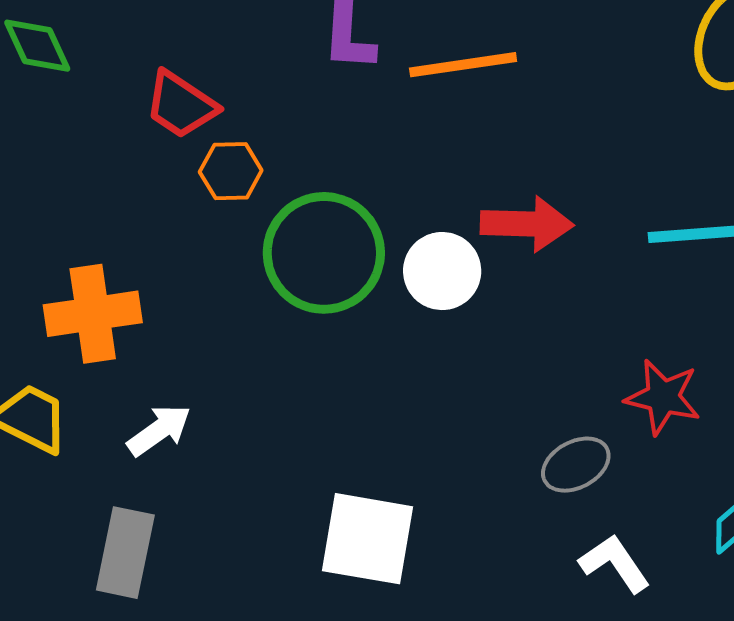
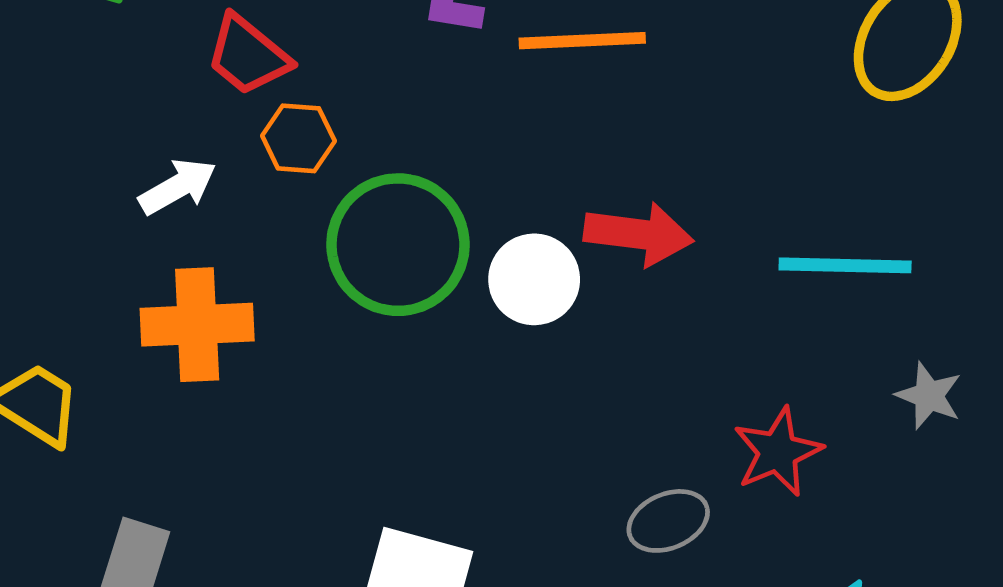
orange cross: (93, 314) -> (197, 325), moved
red star: (663, 397) -> (778, 452), turned 30
white arrow: (159, 430) -> (178, 187), moved

